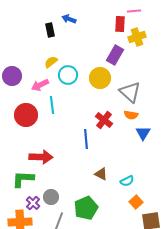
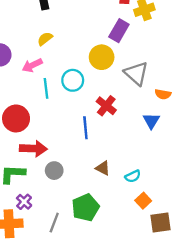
cyan circle: (68, 75) -> (73, 80), moved
red circle: (26, 115) -> (16, 118), moved
orange semicircle: (131, 115) -> (163, 94), moved
gray circle: (51, 197) -> (54, 171), moved

